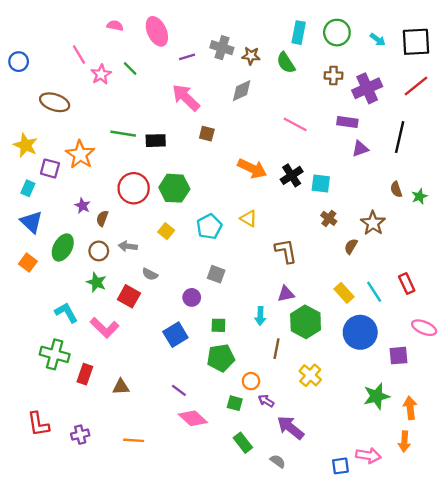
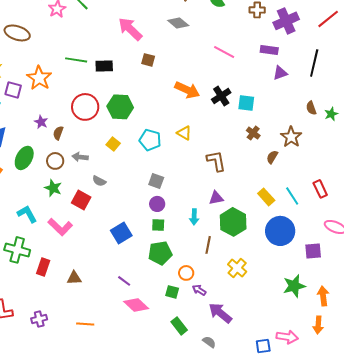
gray diamond: (242, 91) -> (178, 23), turned 65
cyan pentagon: (209, 227) -> (150, 140), turned -30
purple circle: (192, 297) -> (157, 204), moved

